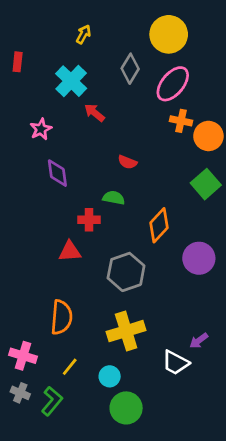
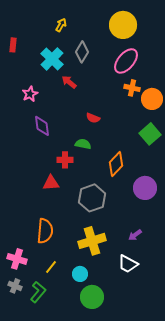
gray diamond: (130, 69) -> (82, 52), moved
purple arrow: (199, 341) -> (135, 235), moved

